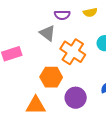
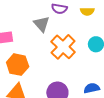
orange hexagon: (51, 77) -> (18, 65), moved

